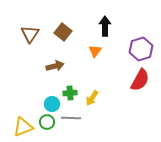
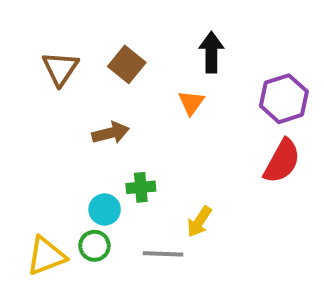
yellow arrow: (92, 98) -> (199, 222), moved
gray line: (71, 118) -> (163, 254), moved

